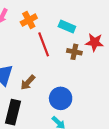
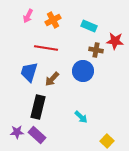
red line: (44, 44) -> (46, 48), moved, turned -60
blue circle: (61, 98) -> (83, 71), moved

